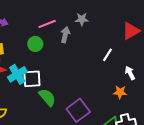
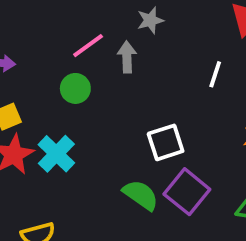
white square: (32, 79) -> (166, 142), moved
green semicircle: (47, 97) -> (141, 195), moved

